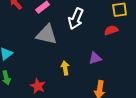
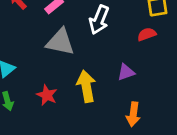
yellow arrow: (65, 68) -> (86, 86), size x1.6
red star: (38, 86) -> (47, 95), moved

